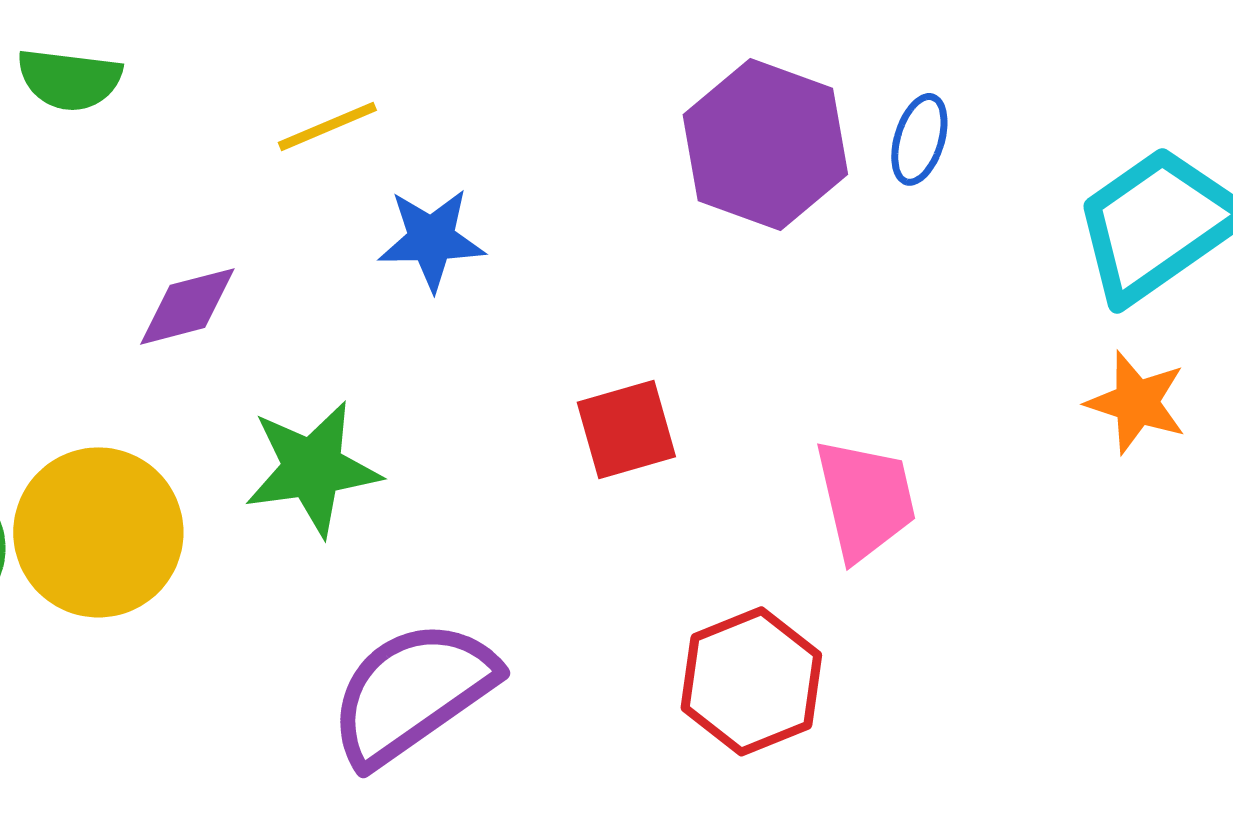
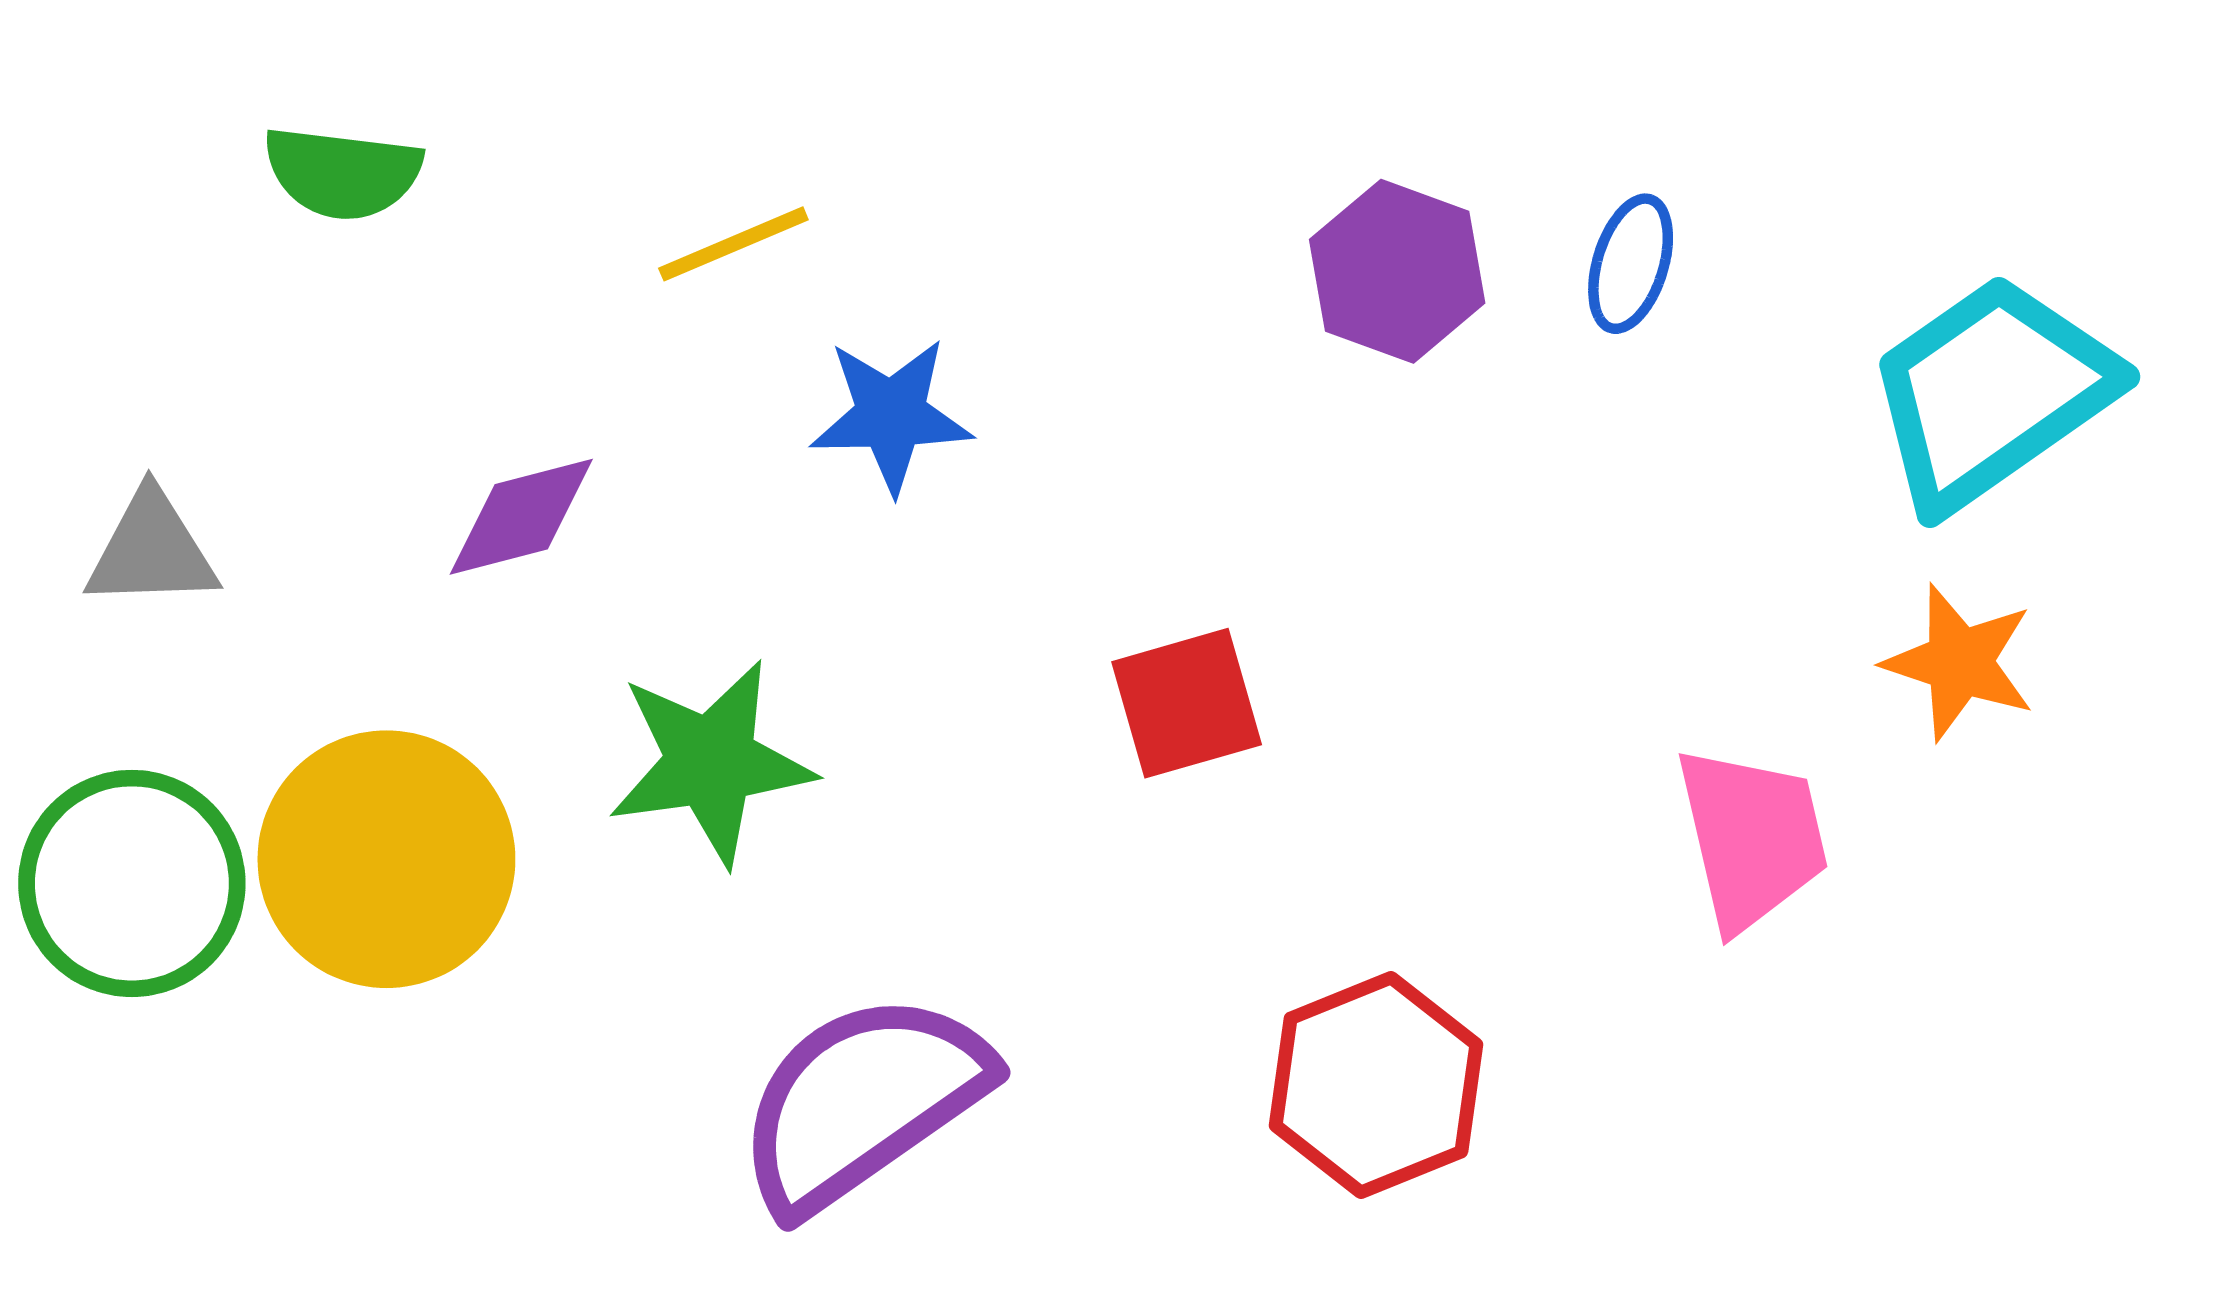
purple hexagon: (765, 144) -> (1397, 271), size x0.7
pink trapezoid: (865, 499) -> (1752, 838), moved

